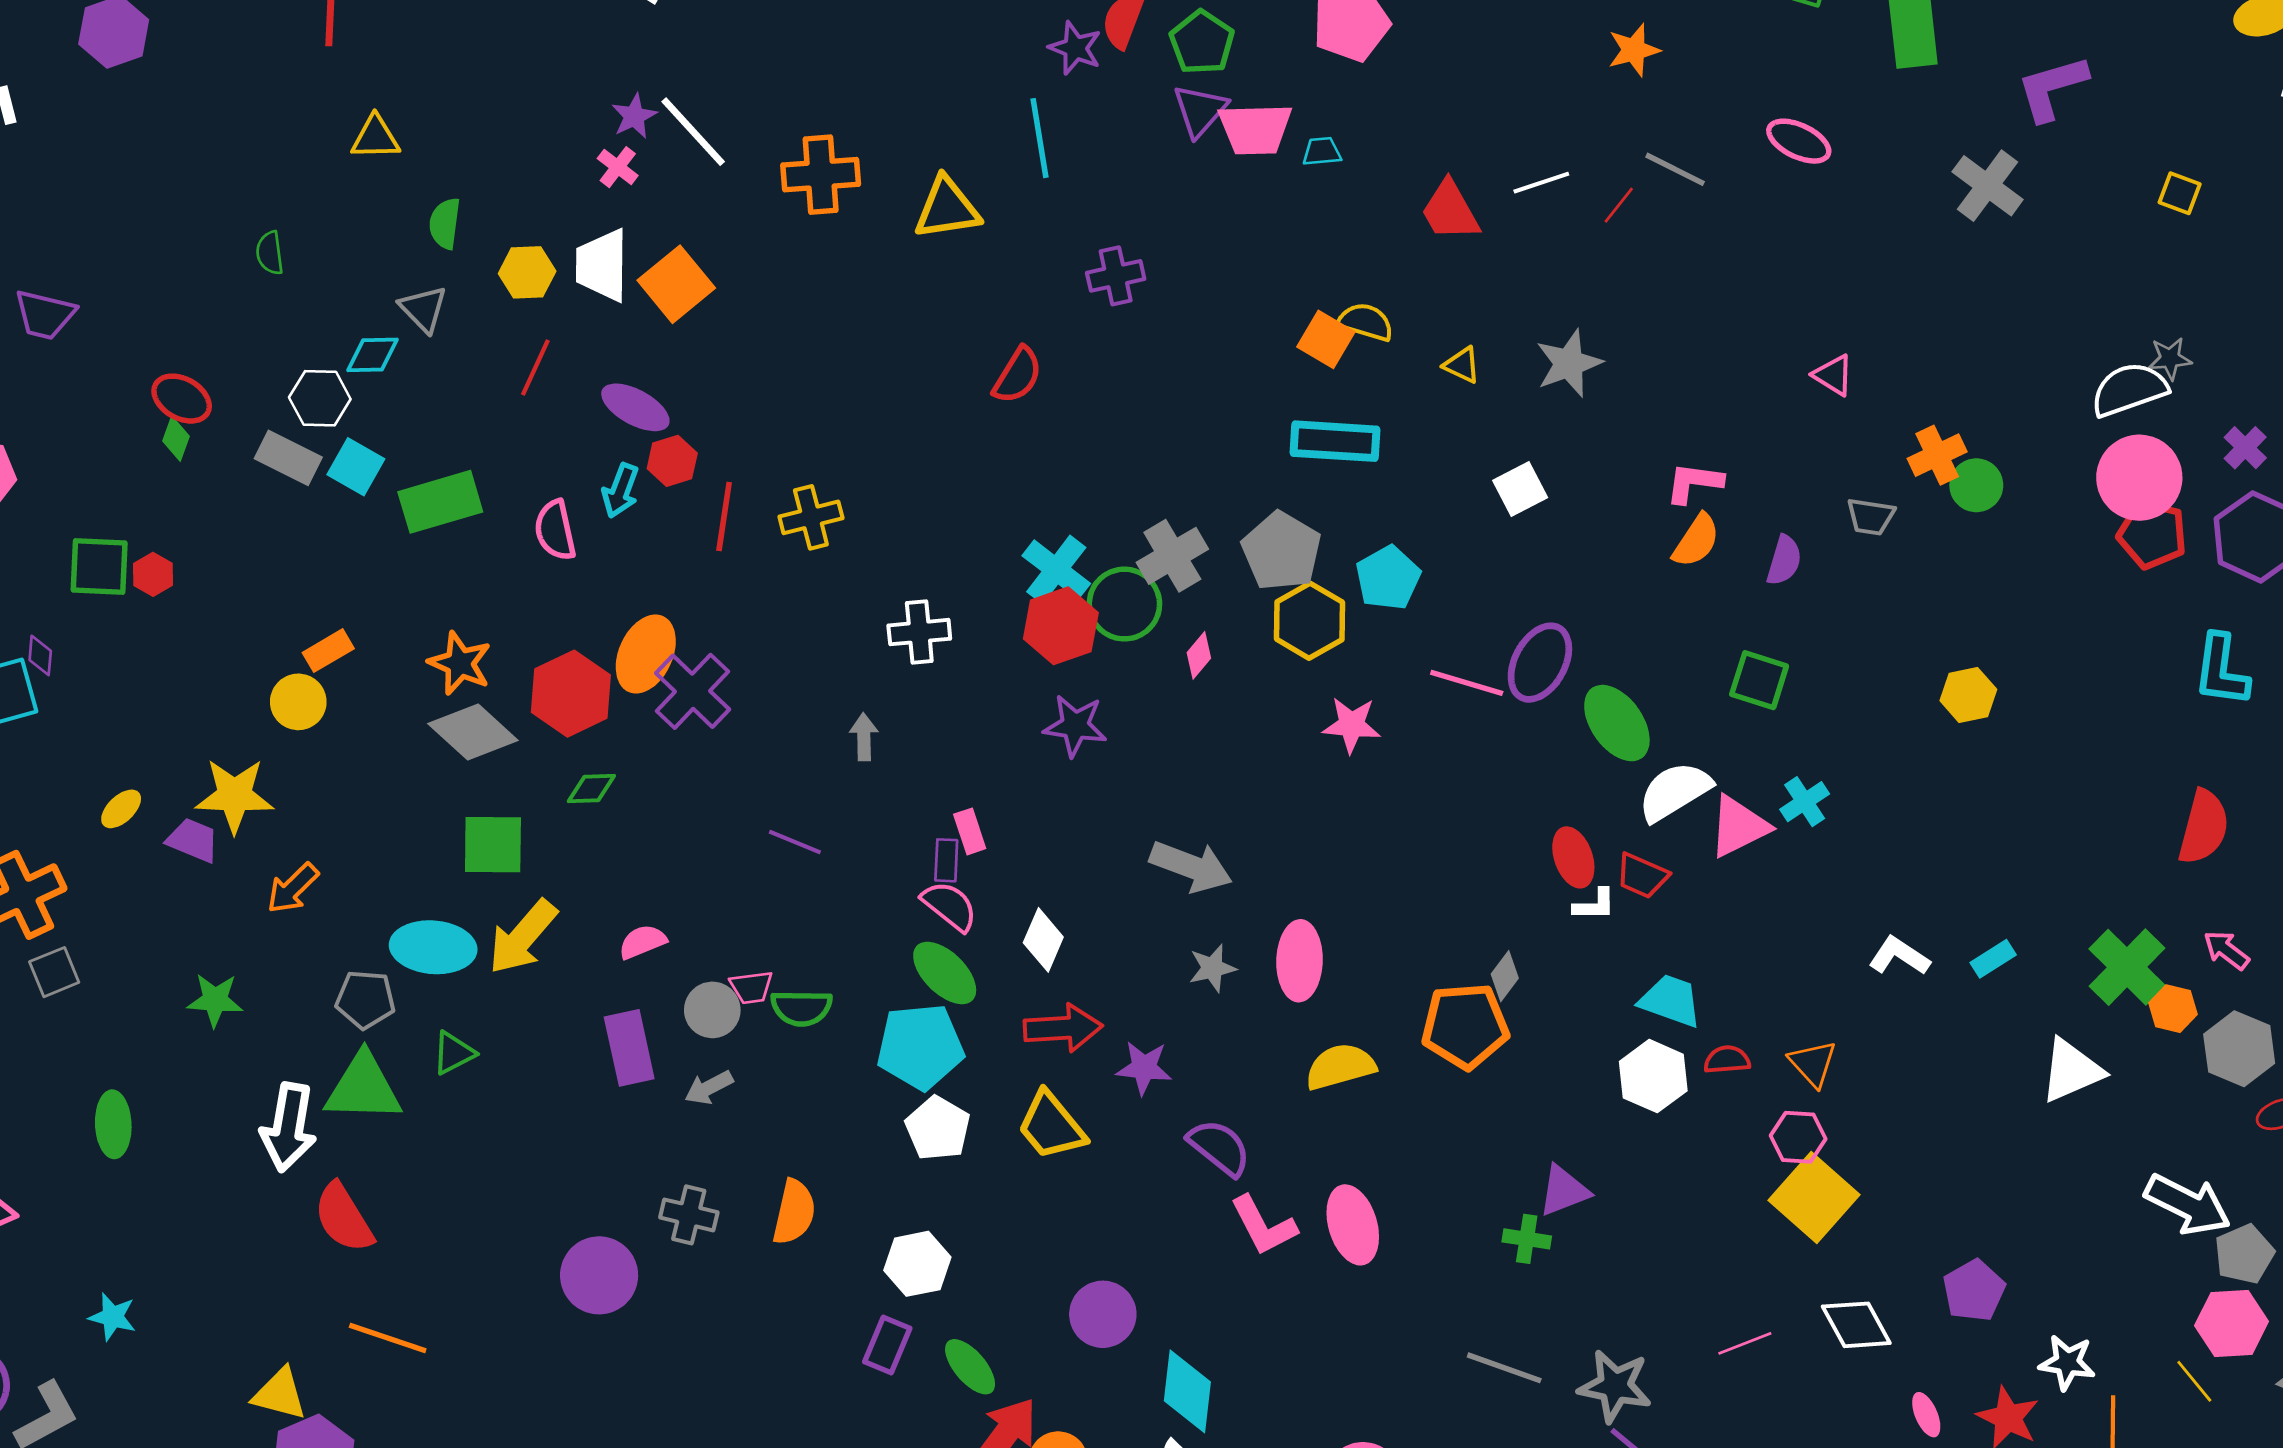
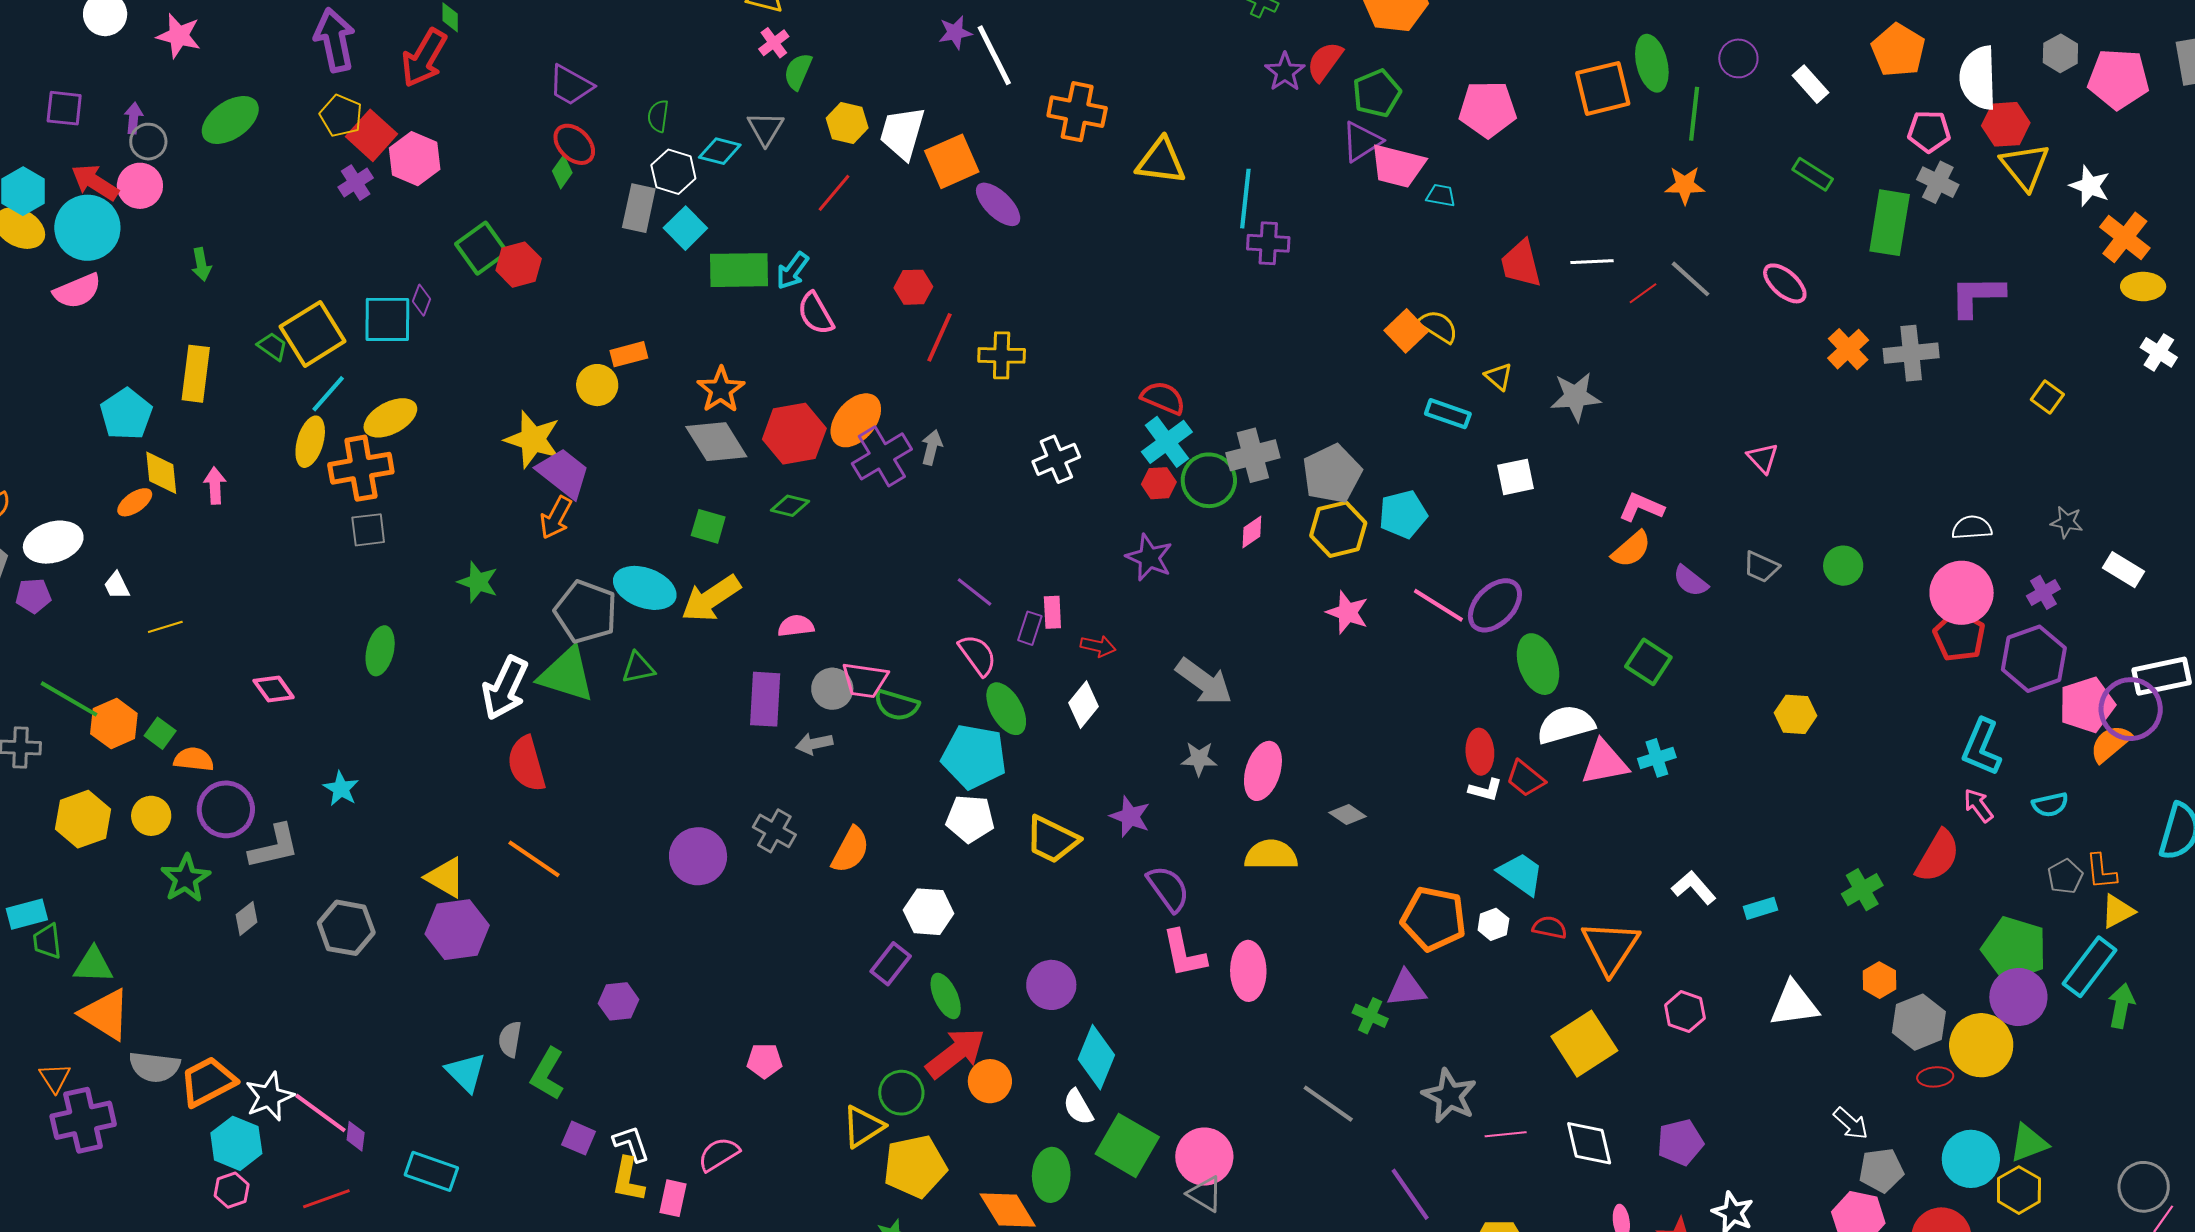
cyan line: (1040, 138) -> (1245, 199), moved
pink cross: (618, 167) -> (774, 43), moved
gray cross: (1988, 186) -> (1911, 353), turned 32
green semicircle: (270, 253) -> (658, 116), moved
purple trapezoid: (45, 315) -> (571, 85), moved
gray star: (2170, 358) -> (2067, 522), moved
red semicircle: (1017, 375) -> (1163, 398), moved, turned -114
white semicircle: (2129, 390) -> (1972, 528), size x0.7
purple ellipse: (635, 407) -> (998, 204), moved
cyan rectangle: (1335, 441) -> (1448, 414), moved, size x0.7
orange cross: (1937, 455) -> (1848, 349), moved, turned -33
gray rectangle: (288, 458) -> (639, 208), turned 60
cyan arrow: (620, 491) -> (792, 271), moved
pink semicircle: (555, 530) -> (816, 313), turned -33
purple semicircle: (1784, 560) -> (1690, 581), turned 96
green square: (99, 566) -> (482, 248), turned 36
red hexagon: (153, 574) -> (519, 265), size x1.4
red hexagon: (1061, 626) -> (1159, 483), size x0.6
white cross: (919, 632) -> (1056, 459), turned -33
gray arrow: (864, 737) -> (932, 447), moved
yellow ellipse: (121, 809) -> (390, 418), moved, size x1.6
purple trapezoid: (193, 840) -> (563, 473), moved, size x1.4
purple line: (795, 842) -> (975, 592), moved
green square: (493, 845) -> (708, 526), size x0.7
orange arrow: (293, 888) -> (556, 518), turned -33
pink semicircle: (950, 906) -> (978, 655), moved
pink arrow: (2226, 950) -> (1978, 805), moved
green cross: (2127, 967) -> (1862, 890), moved, size x0.7
gray diamond: (1505, 976) -> (1348, 814), moved, turned 72
pink trapezoid: (751, 987) -> (865, 680), size x1.4
gray pentagon: (365, 999) -> (586, 612), size x1.4
orange pentagon: (1465, 1026) -> (1434, 919), moved
red arrow: (1063, 1028) -> (1098, 646), moved, size x0.6
orange triangle: (1813, 1063) -> (1610, 947), size x1.6
white hexagon: (1653, 1076) -> (1493, 924), size x0.6
yellow trapezoid: (1051, 1126) -> (1052, 840), turned -40
white pentagon: (938, 1128) -> (970, 819), turned 30
pink hexagon: (1798, 1137) -> (1685, 1012), moved
white arrow: (2188, 1205) -> (1851, 1123), size x0.6
gray star: (1615, 1386) -> (1450, 1096), moved

